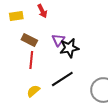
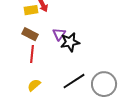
yellow rectangle: (16, 16) -> (31, 10), moved
black line: (62, 79) -> (74, 81), moved

